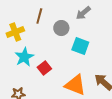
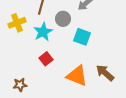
cyan star: (24, 57) -> (43, 32), moved

